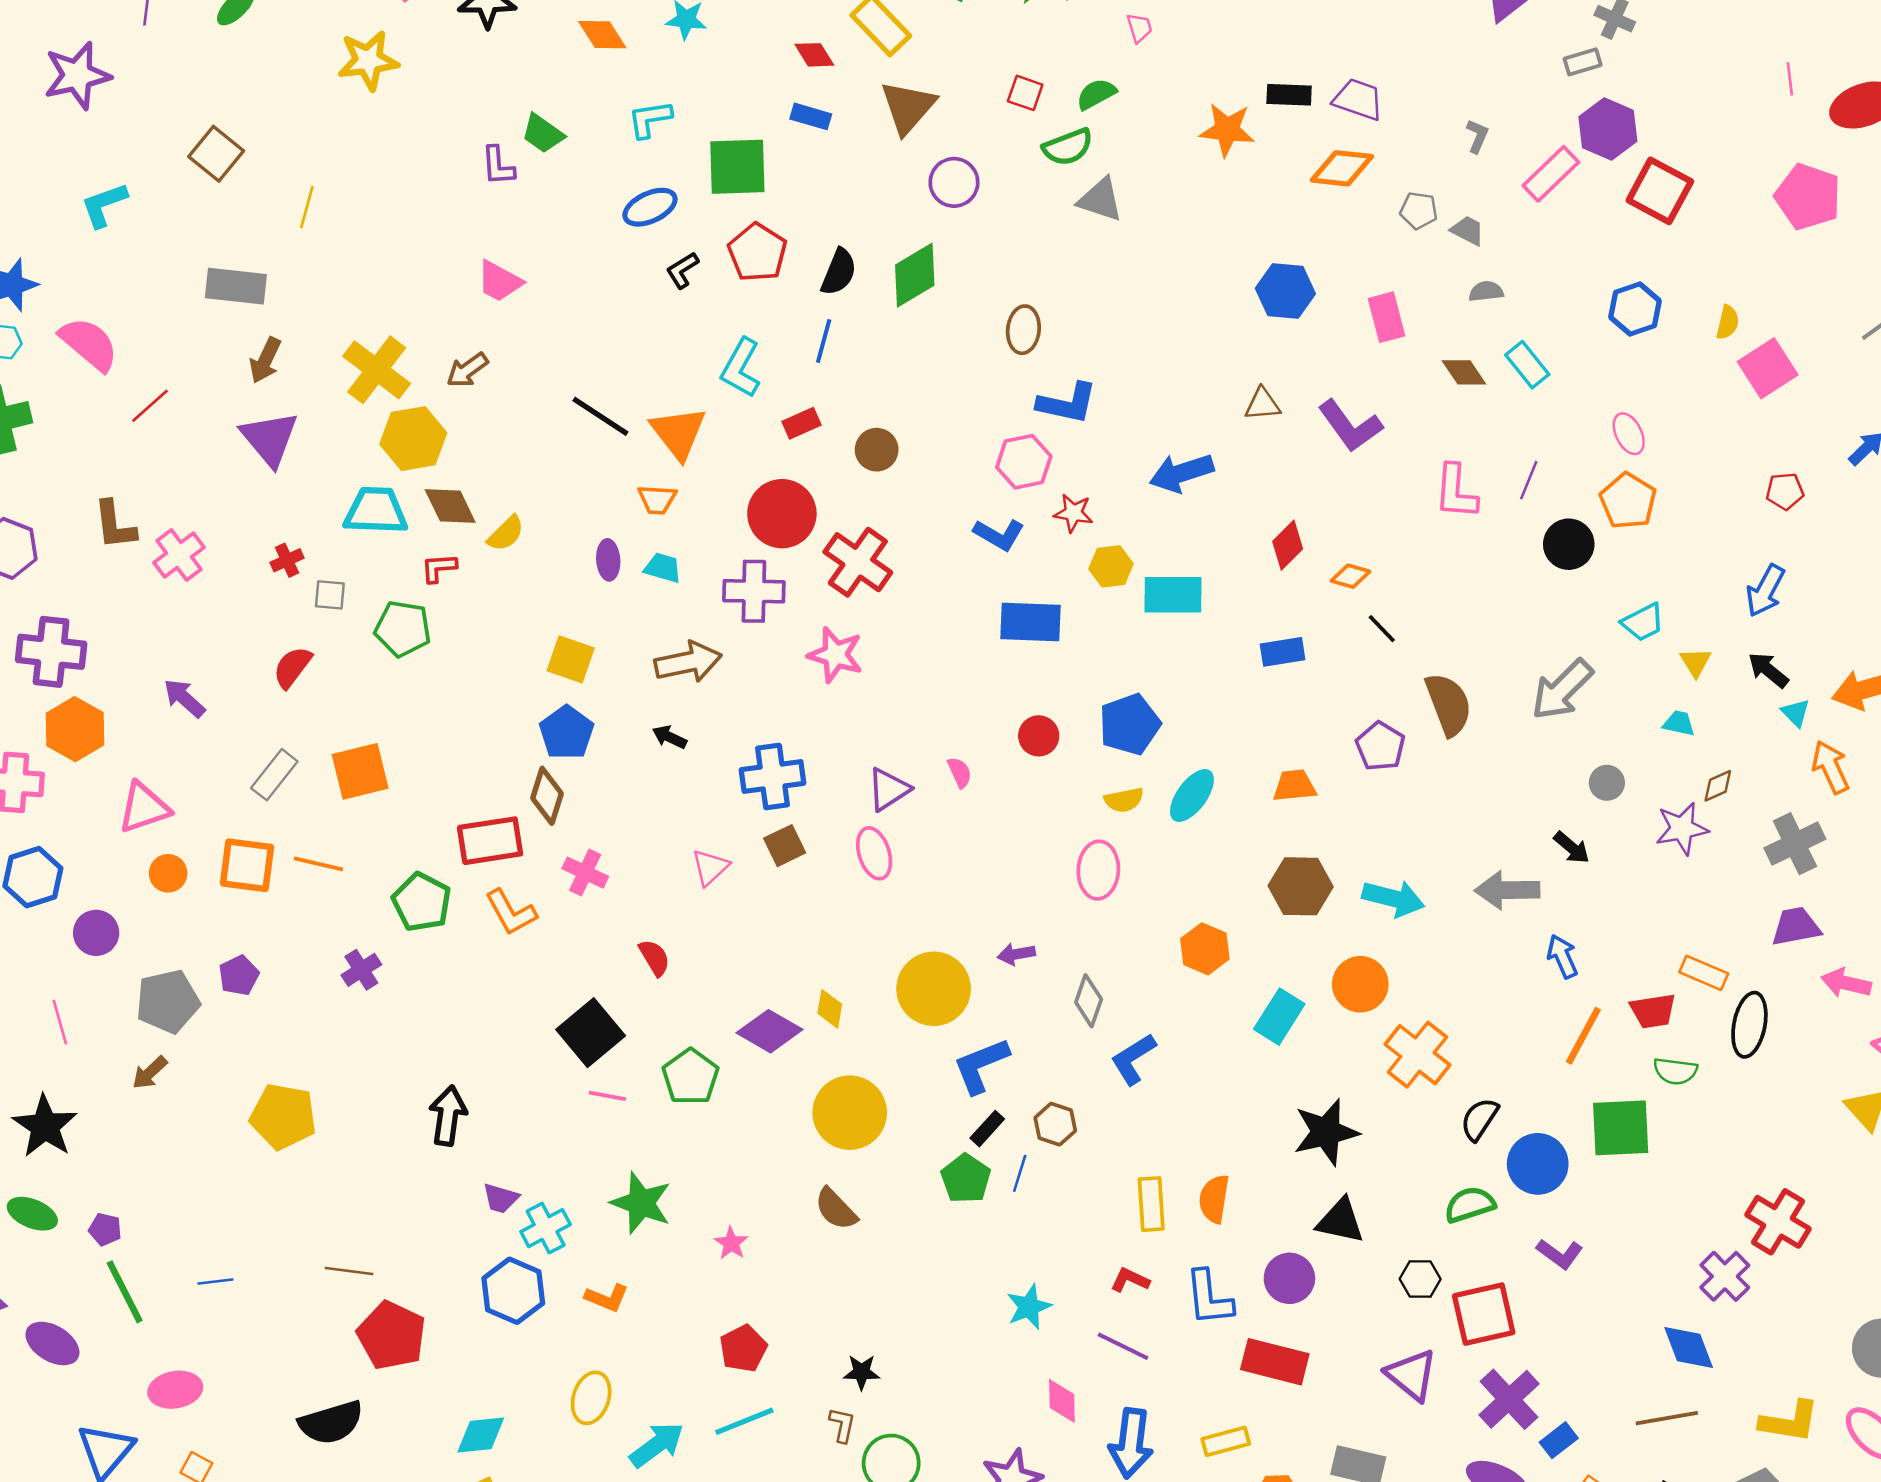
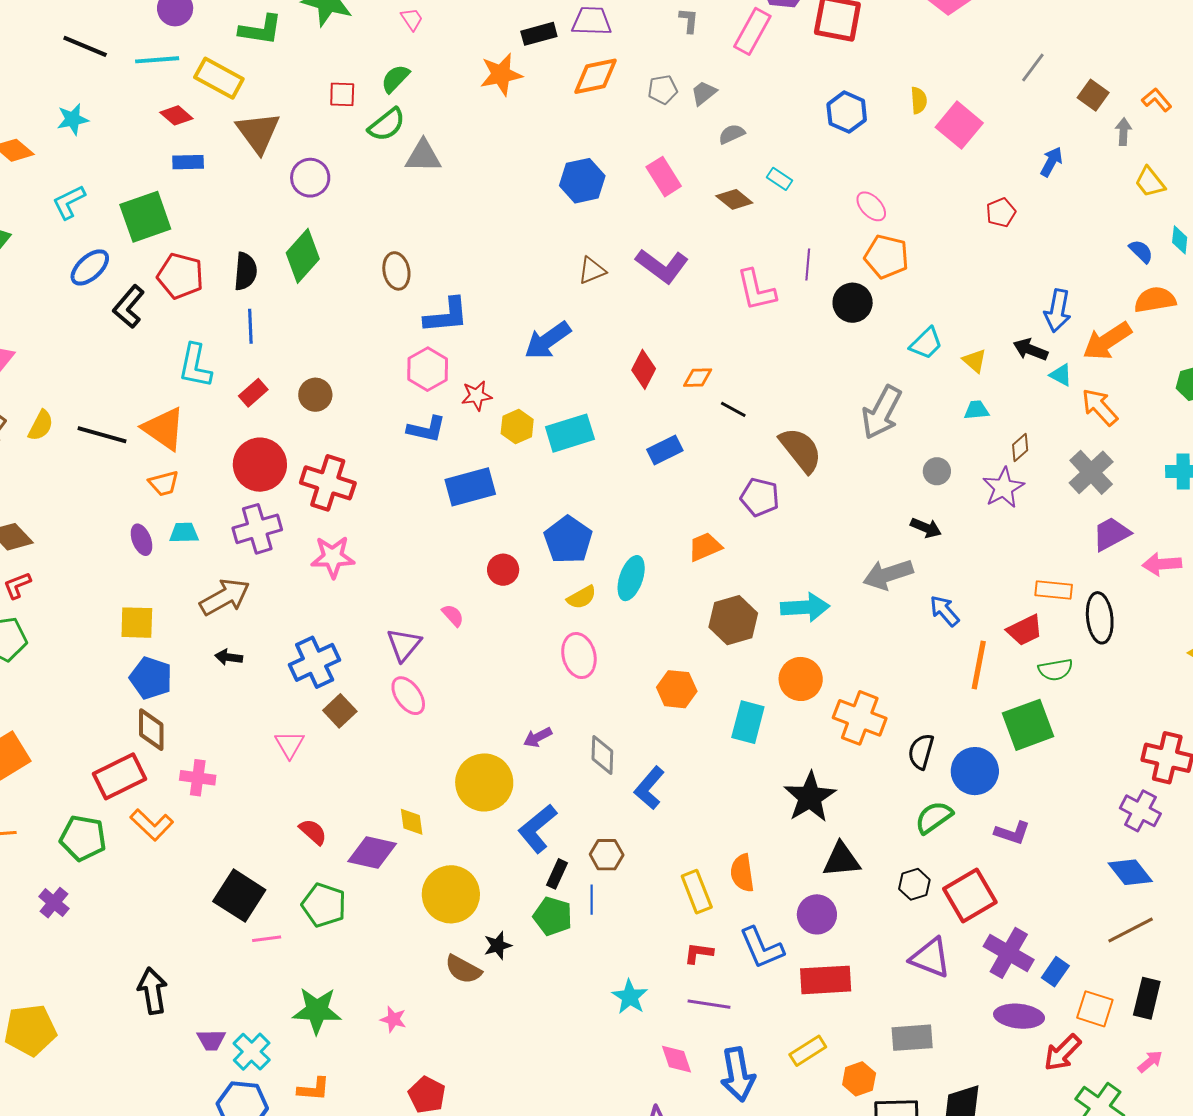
gray trapezoid: (1468, 230) -> (704, 93), turned -48
black L-shape: (682, 270) -> (129, 307), size x1.4
cyan rectangle: (1527, 365) -> (780, 179), size x0.7
yellow semicircle: (506, 533) -> (41, 425), moved
blue arrow: (1765, 591) -> (1058, 311), moved
red semicircle: (655, 958) -> (313, 832), moved
black star: (862, 1372) -> (498, 945), moved

